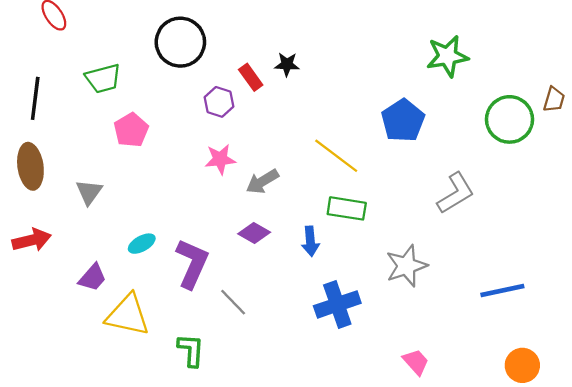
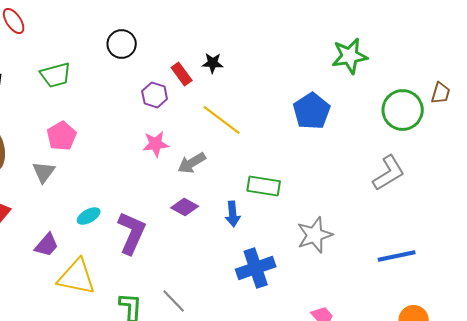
black circle: (180, 42) -> (122, 44), size x0.7
pink pentagon: (131, 130) -> (62, 136), moved
yellow line: (336, 156) -> (222, 120), moved
gray L-shape: (456, 193) -> (389, 173), moved
gray line: (233, 302) -> (174, 301), moved

